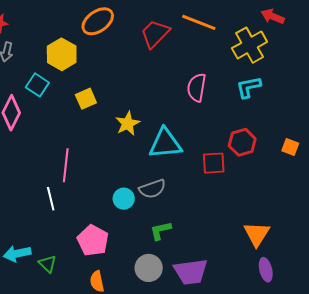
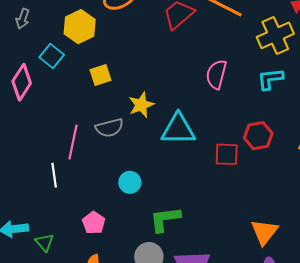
gray semicircle: (152, 189) -> (109, 128), moved
green L-shape: (161, 231) -> (165, 219), size x1.4
pink pentagon: (93, 240) -> (94, 223), size x0.7

